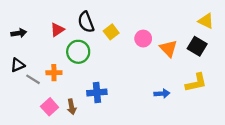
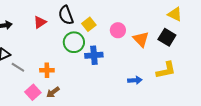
green circle: (78, 52) -> (74, 42), moved
orange cross: (54, 73) -> (47, 70), moved
blue cross: (97, 93) -> (94, 55), moved
brown arrow: (72, 107) -> (53, 92), turned 64

